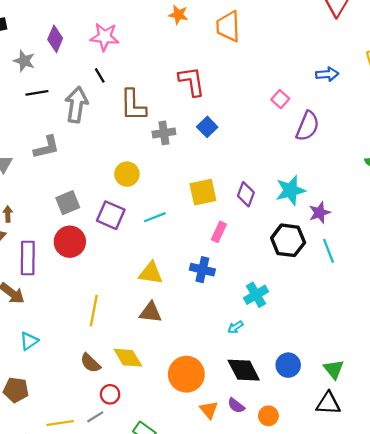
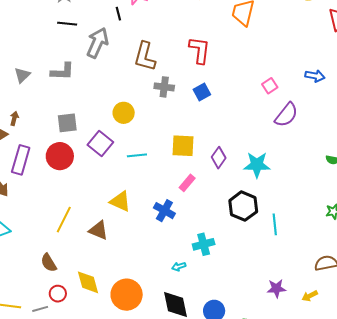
black line: (100, 75) -> (118, 14), moved
purple star: (320, 213) -> (276, 288), moved
brown triangle: (151, 312) -> (98, 230), moved
yellow diamond: (128, 358) -> (88, 282), moved

